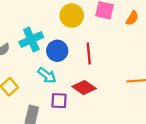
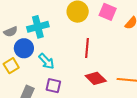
blue circle: (57, 51) -> (24, 48), moved
red diamond: (84, 87) -> (96, 78), moved

